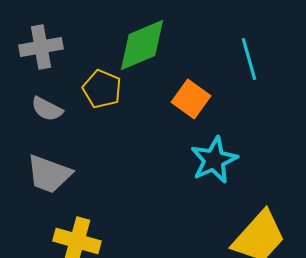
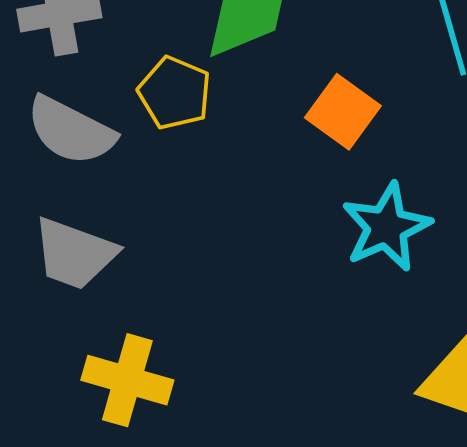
gray semicircle: (47, 109) -> (71, 131), size x1.5

